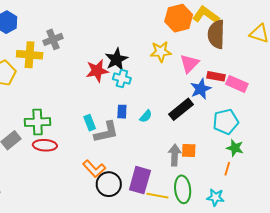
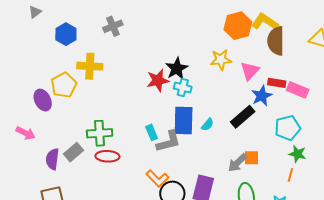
gray cross: (53, 39) -> (113, 26), moved
blue rectangle: (122, 112) -> (184, 121), size x2.0
gray arrow: (175, 155) -> (237, 163), turned -135

